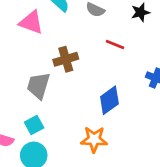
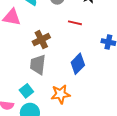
gray trapezoid: (38, 86) -> (38, 65), moved
orange star: (94, 139) -> (61, 94), moved

